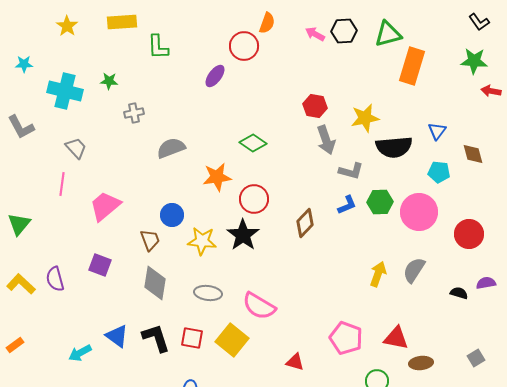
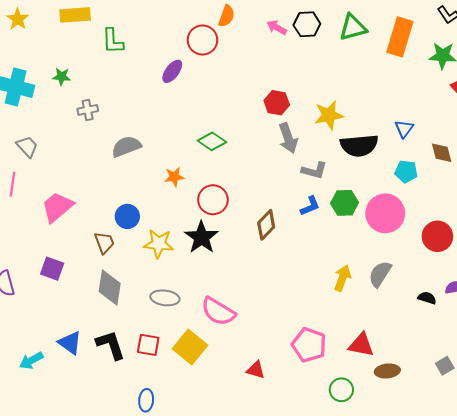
orange rectangle: (412, 66) -> (400, 37), moved
orange star: (217, 177) -> (174, 177), size x0.7

